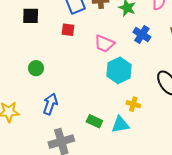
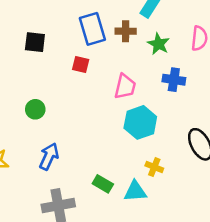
blue cross: (142, 34) -> (174, 80), turned -30
pink trapezoid: (104, 44) -> (125, 87), turned -105

